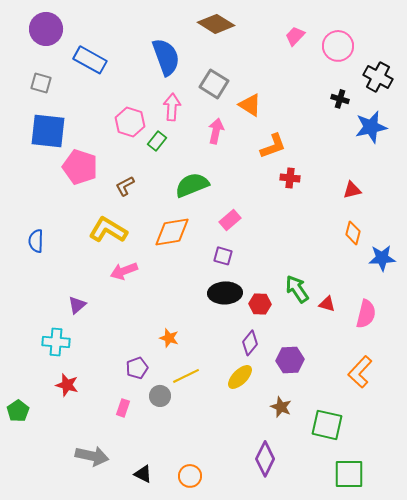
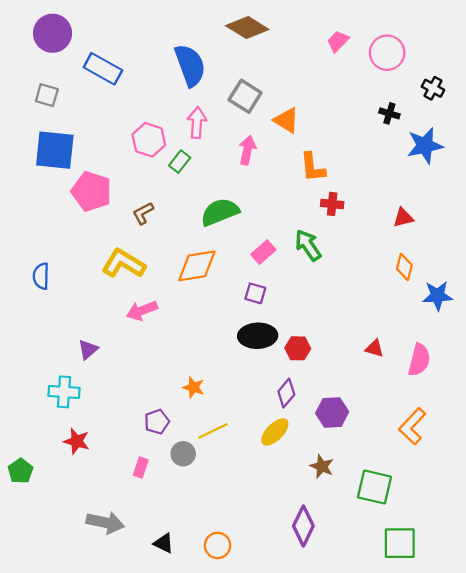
black cross: (378, 77) -> (433, 88), size x0.7
orange L-shape: (273, 146) -> (313, 167), turned 104
green arrow: (297, 289) -> (308, 245), moved

